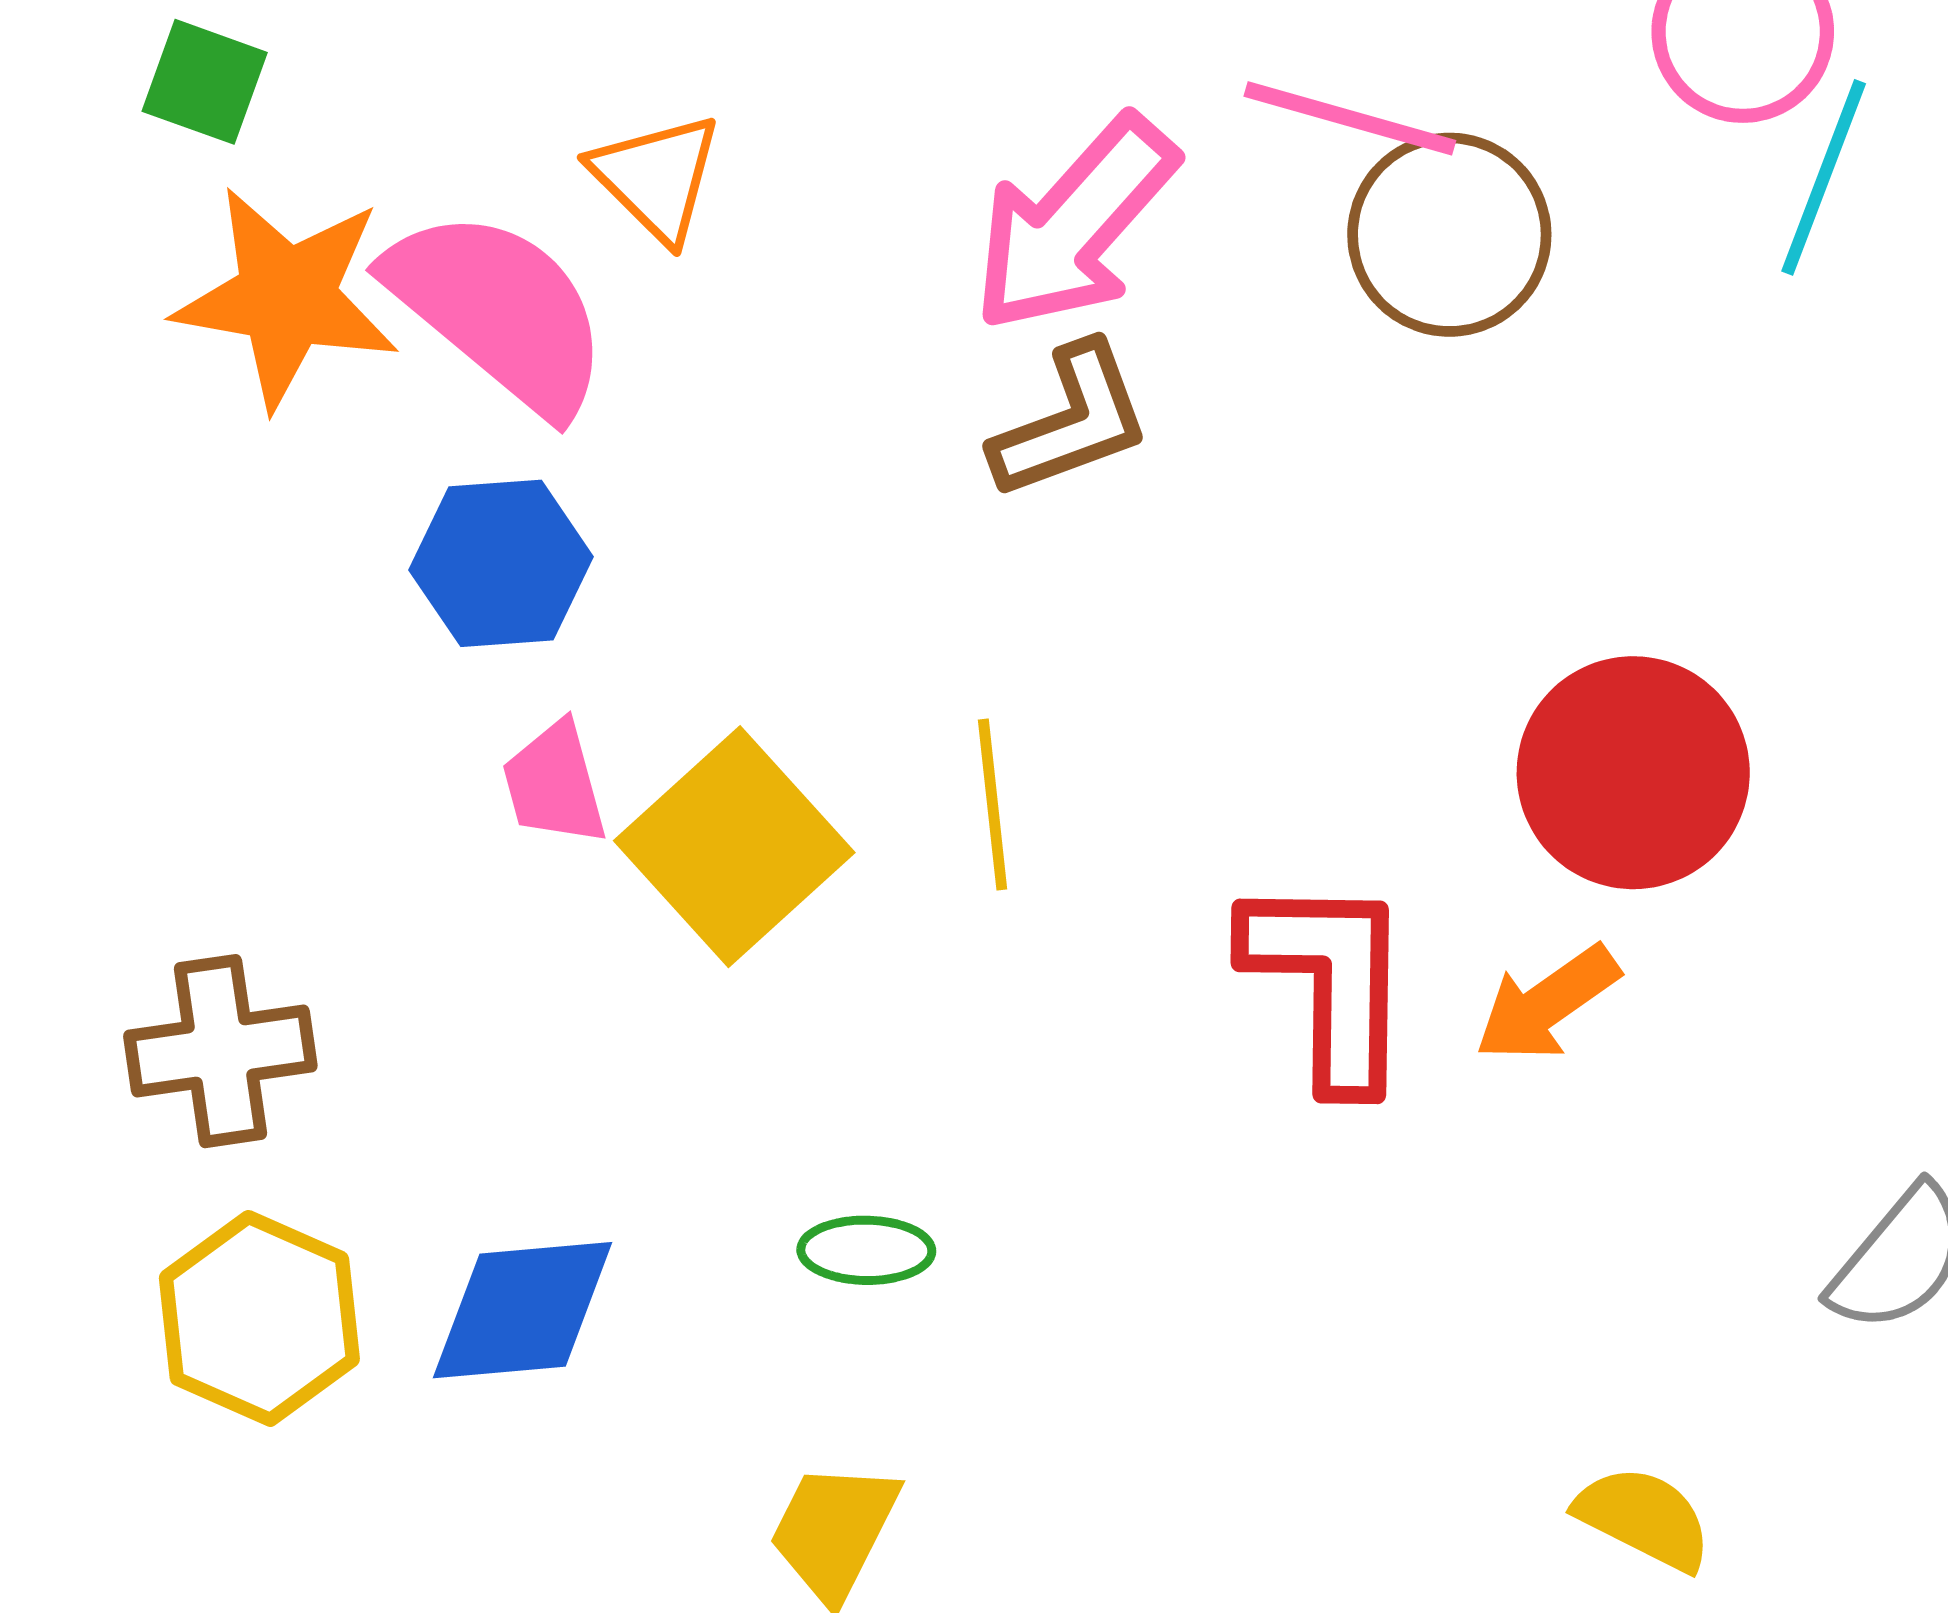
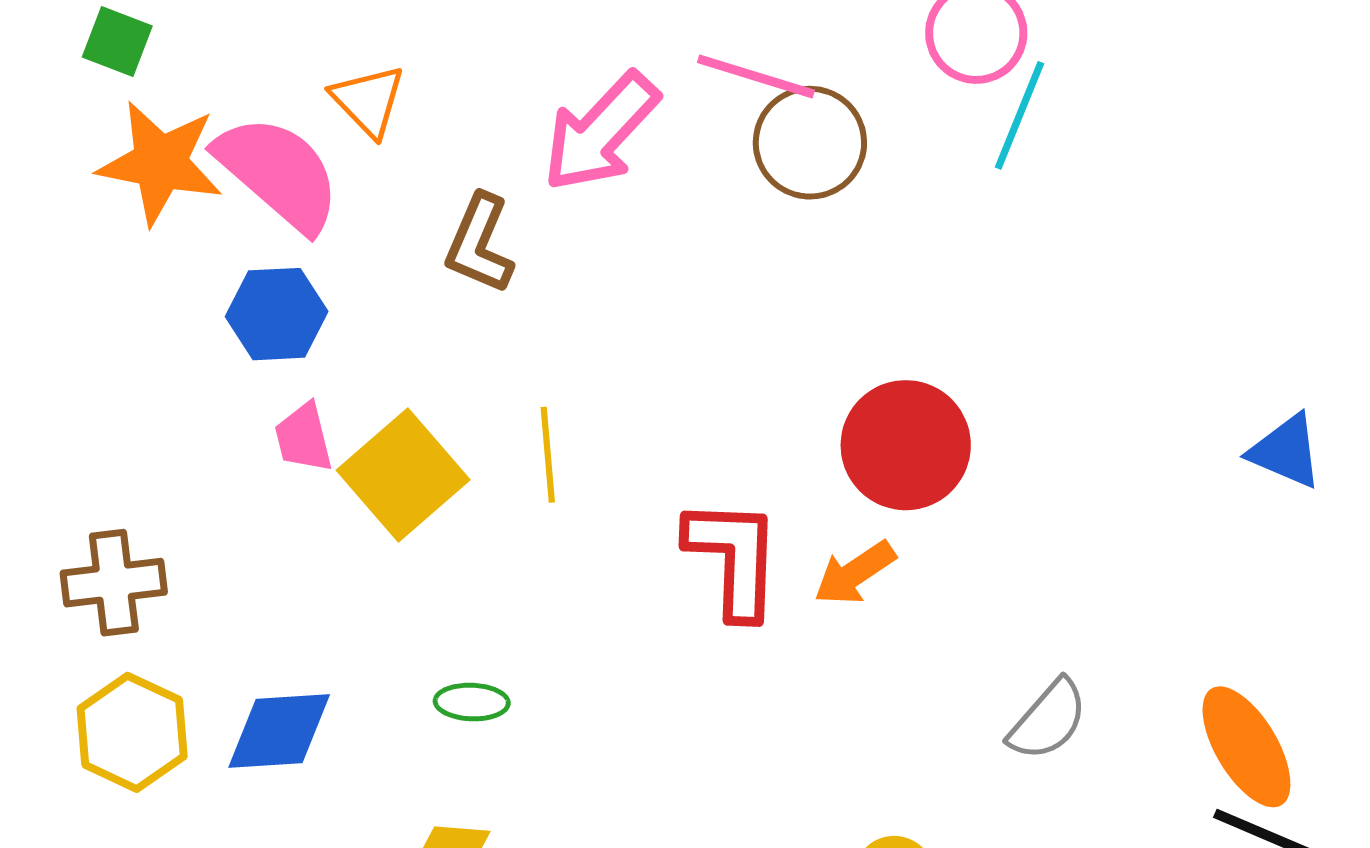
brown L-shape: (1071, 421) -> (479, 244), moved, turned 132

